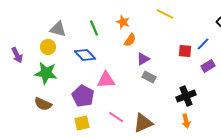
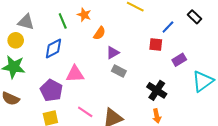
orange star: (123, 22) -> (84, 15), moved
blue line: (203, 44) -> (168, 27), moved
blue diamond: (85, 55) -> (53, 49), turned -75
black cross: (186, 96) -> (157, 90), turned -36

